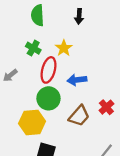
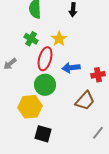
red cross: (106, 107) -> (98, 75), moved, turned 32
brown trapezoid: (79, 116) -> (85, 101), moved

